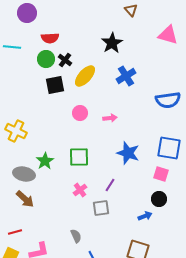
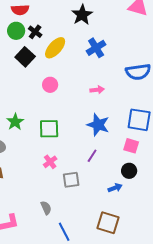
black square: (55, 85) -> (25, 57), turned -36
pink arrow: (110, 118) -> (97, 90), moved
green star: (45, 161) -> (15, 122), moved
purple line: (110, 185) -> (92, 156), moved

